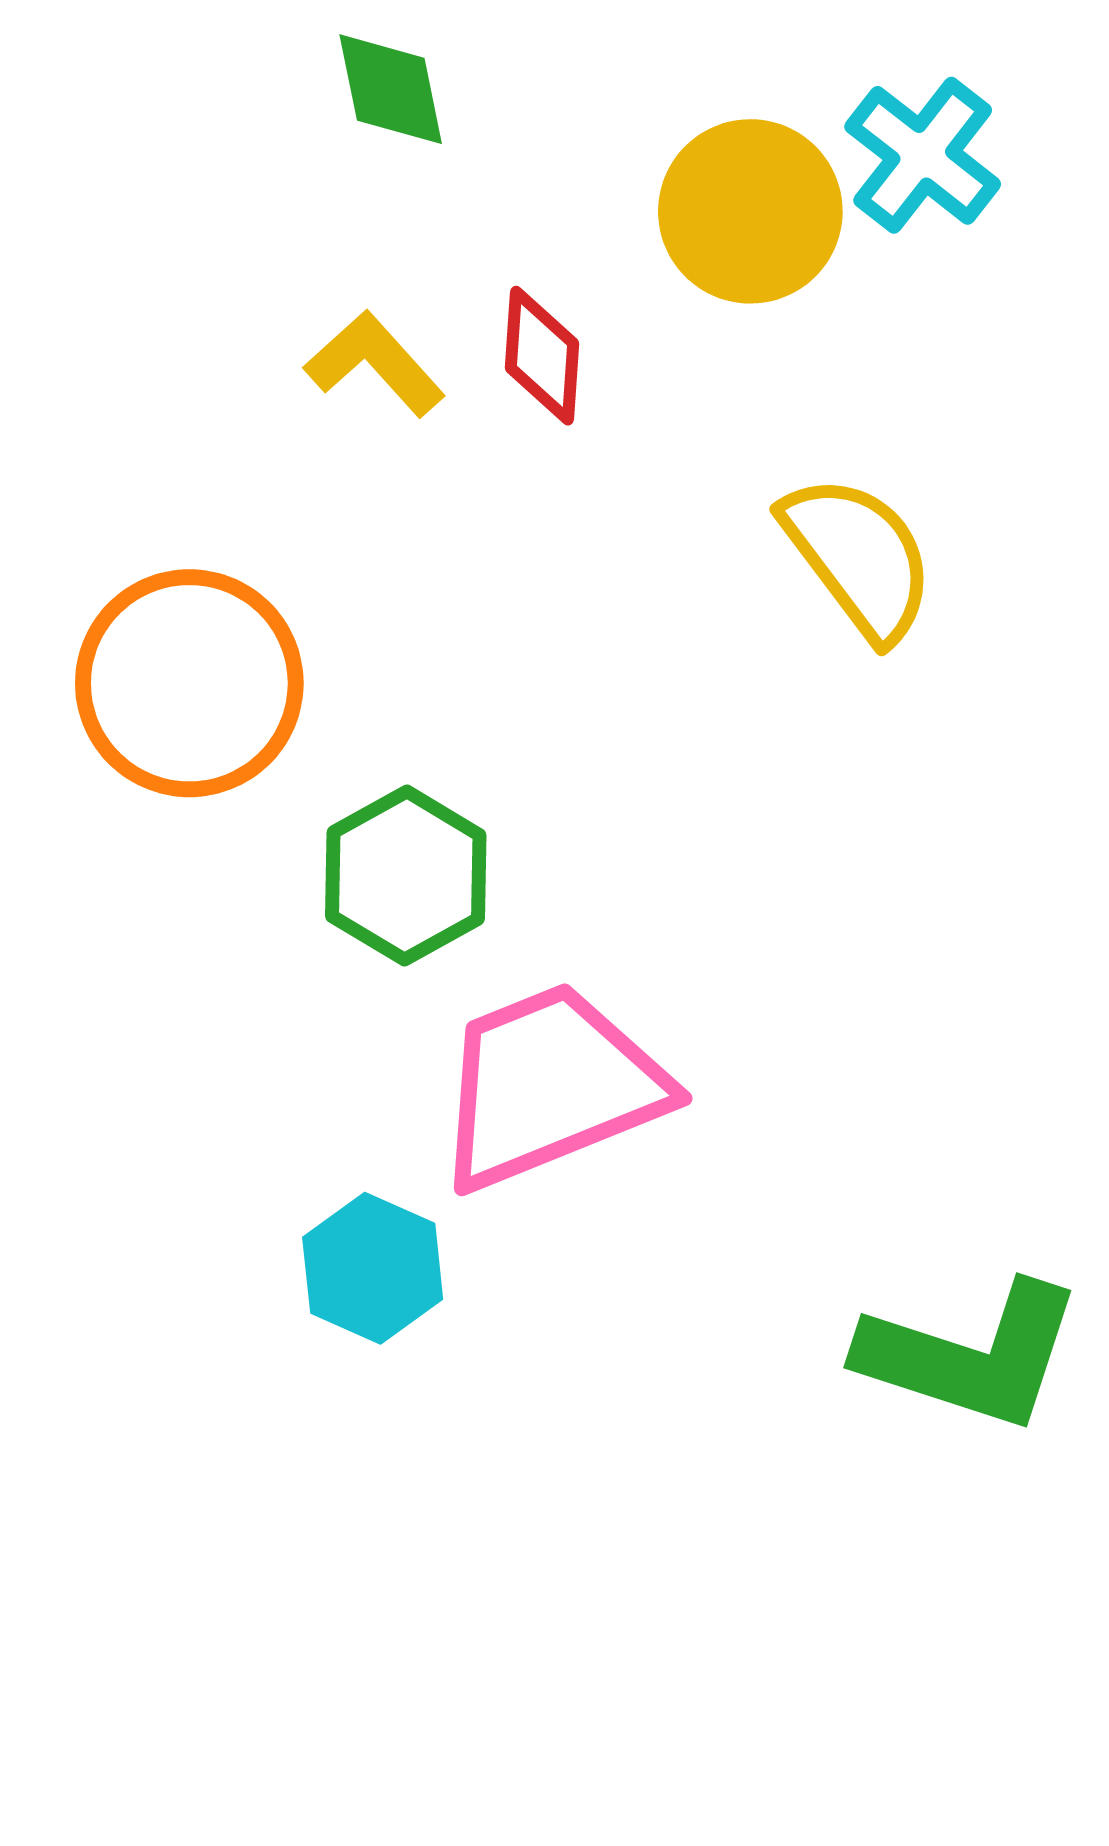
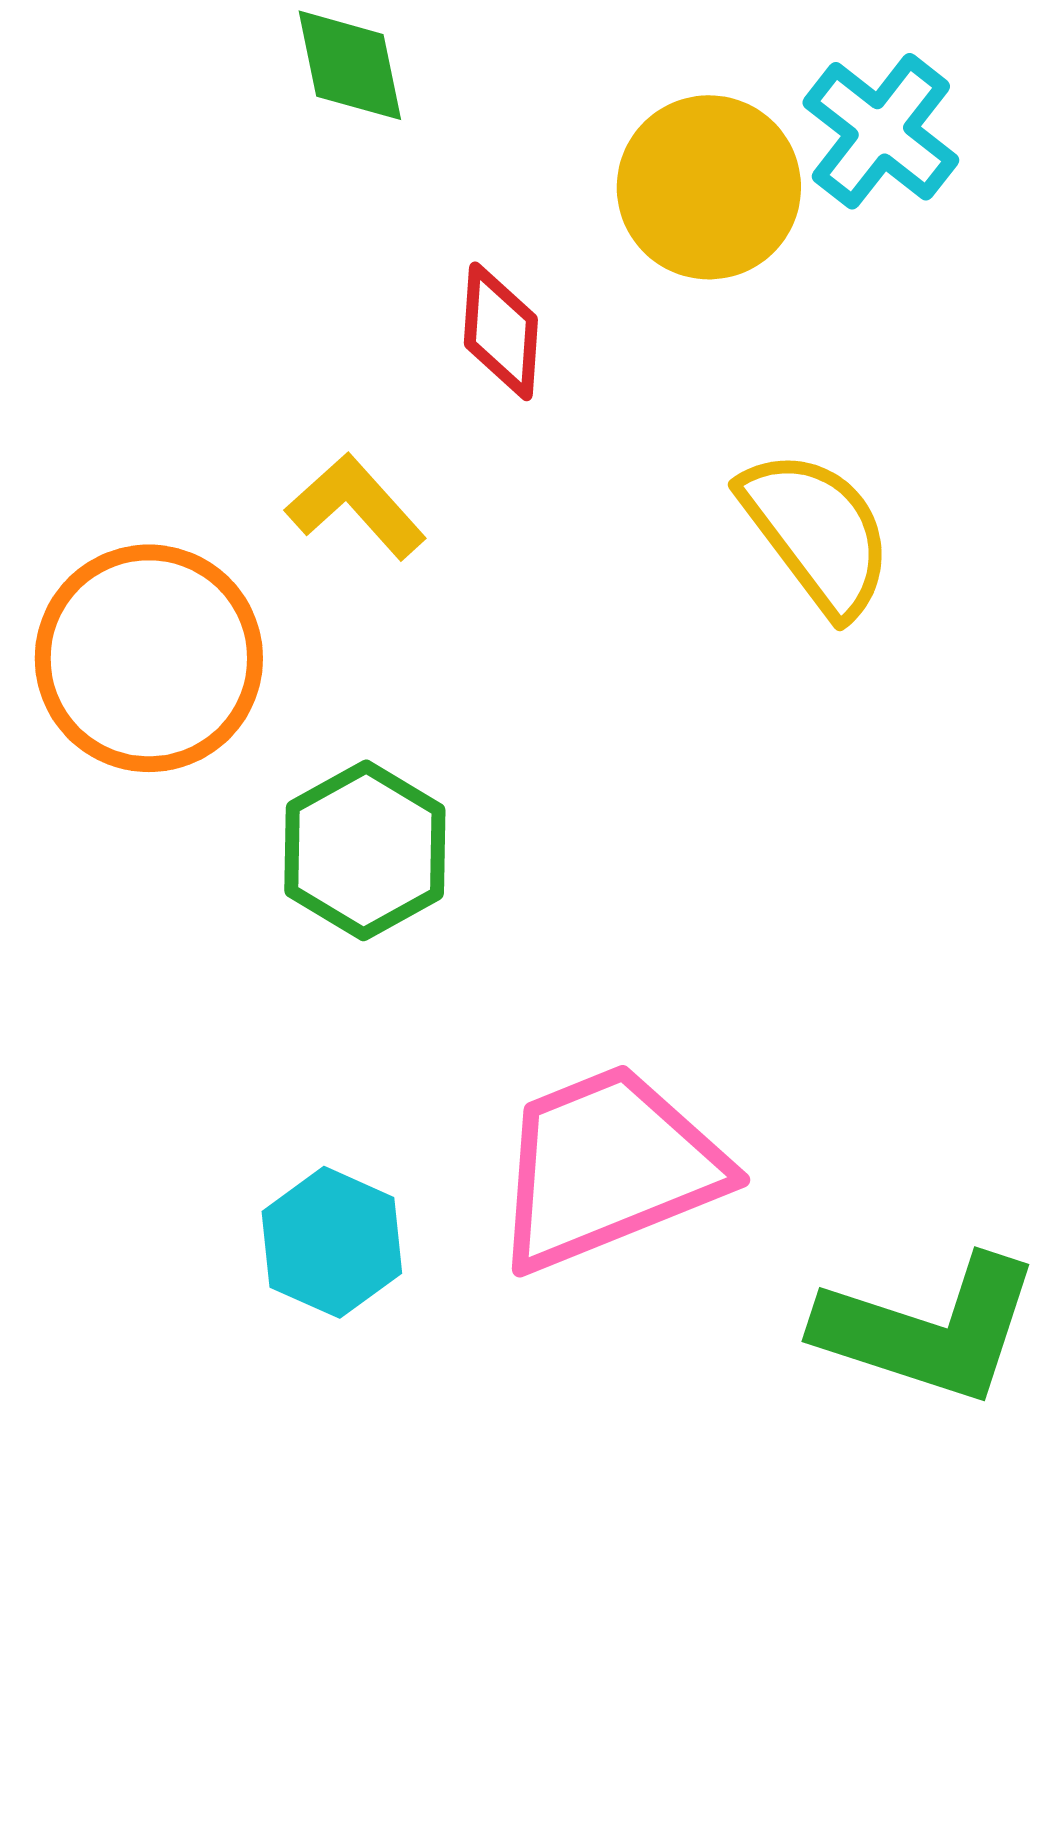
yellow L-shape: (375, 364) -> (356, 506), moved
pink trapezoid: (550, 1086) -> (608, 1167), moved

